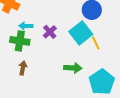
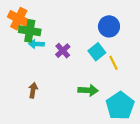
cyan square: (81, 33) -> (97, 52), size x0.7
green cross: (20, 41) -> (30, 31), moved

